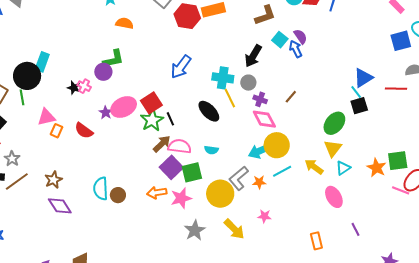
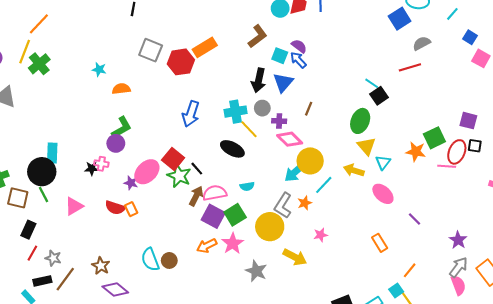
blue triangle: (363, 78) -> (283, 82), moved
orange rectangle: (57, 131) -> (131, 209), moved, turned -32

